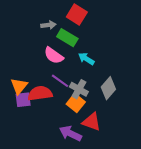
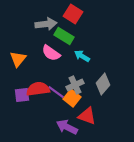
gray arrow: (48, 25) -> (46, 24), size x1.5
purple line: (60, 81) -> (56, 92), moved
orange triangle: (19, 86) -> (18, 59), moved
gray cross: (79, 89) -> (75, 85), turned 36

